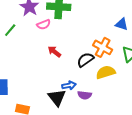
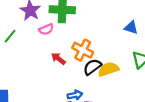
orange cross: (103, 47) -> (83, 50), moved
yellow semicircle: (106, 72) -> (108, 69), moved

